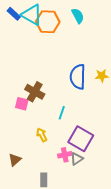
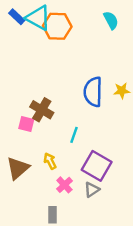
cyan semicircle: (78, 16) -> (111, 20), moved
pink cross: (65, 155) -> (64, 185), moved, turned -32
brown triangle: (15, 160) -> (18, 168), moved, size x1.5

